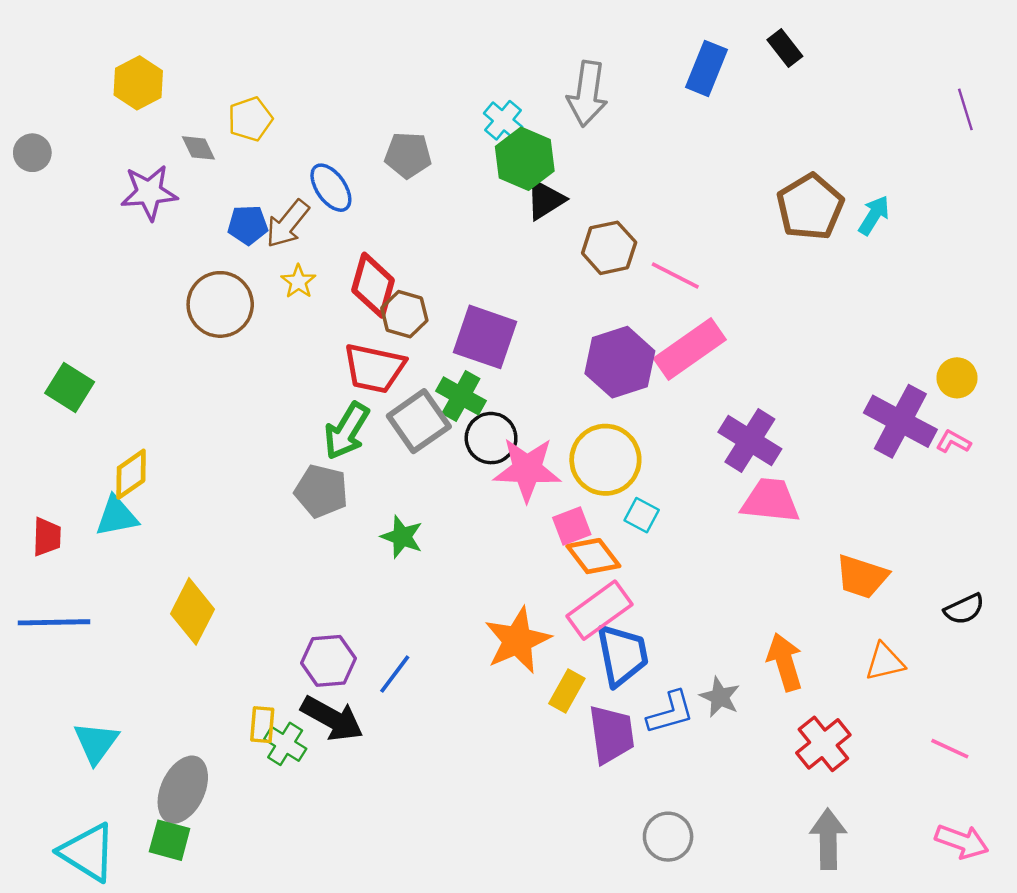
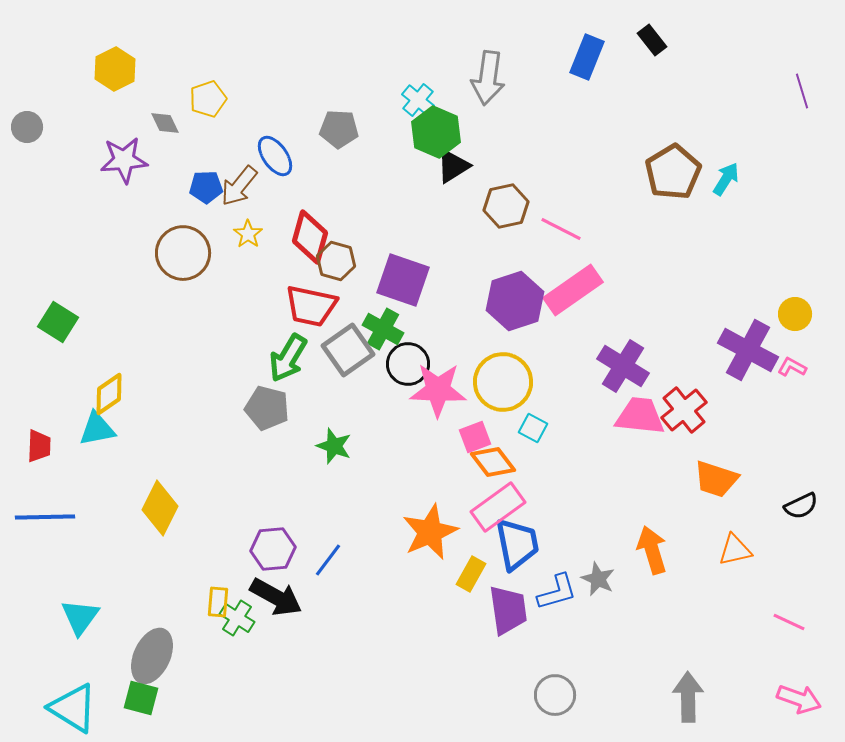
red cross: (823, 744) -> (684, 410), moved

